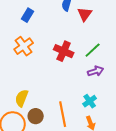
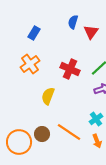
yellow semicircle: (22, 98) -> (48, 96), moved
orange line: (63, 114) -> (69, 132), turned -45

